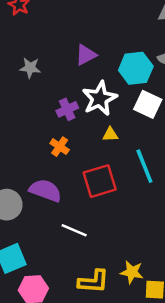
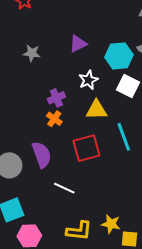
white star: (100, 98) -> (88, 80), size x0.7
purple cross: (67, 109) -> (56, 98), moved
yellow triangle: (110, 134) -> (96, 110), size x1.6
purple semicircle: (45, 190) -> (42, 155), turned 48

